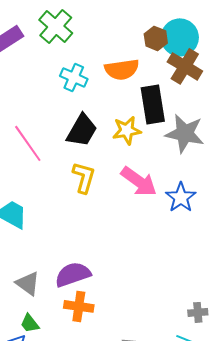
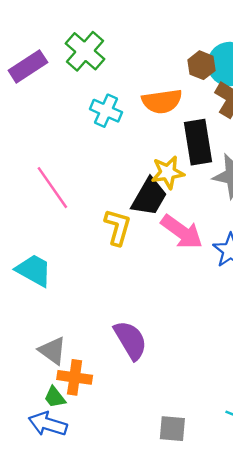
black trapezoid: (82, 130) -> (149, 197), moved
purple semicircle: (73, 274) -> (130, 340), moved, turned 78
orange cross: (79, 306) -> (75, 377), moved

